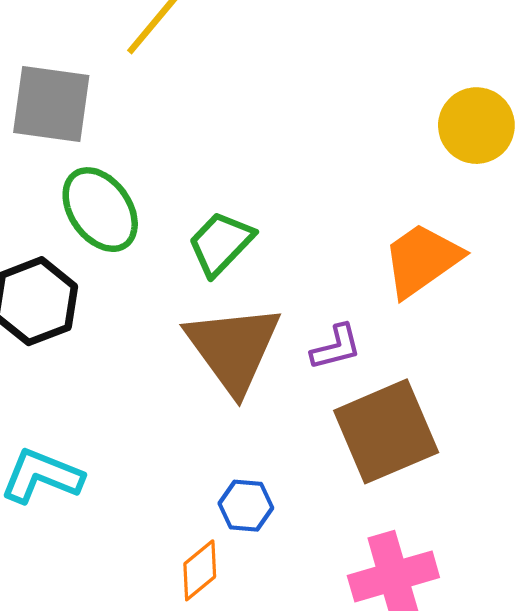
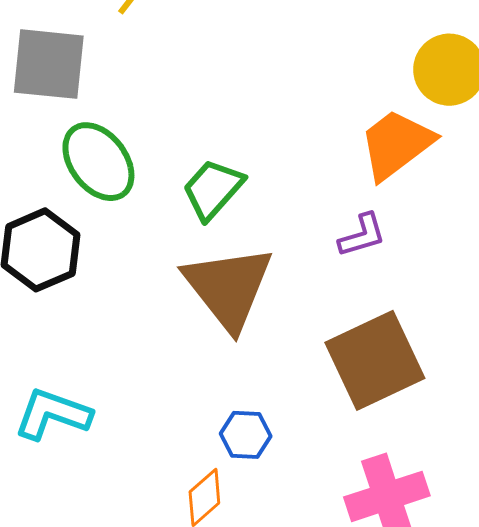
orange trapezoid: (422, 260) -> (396, 144), moved
purple L-shape: (336, 347) -> (362, 235), moved

